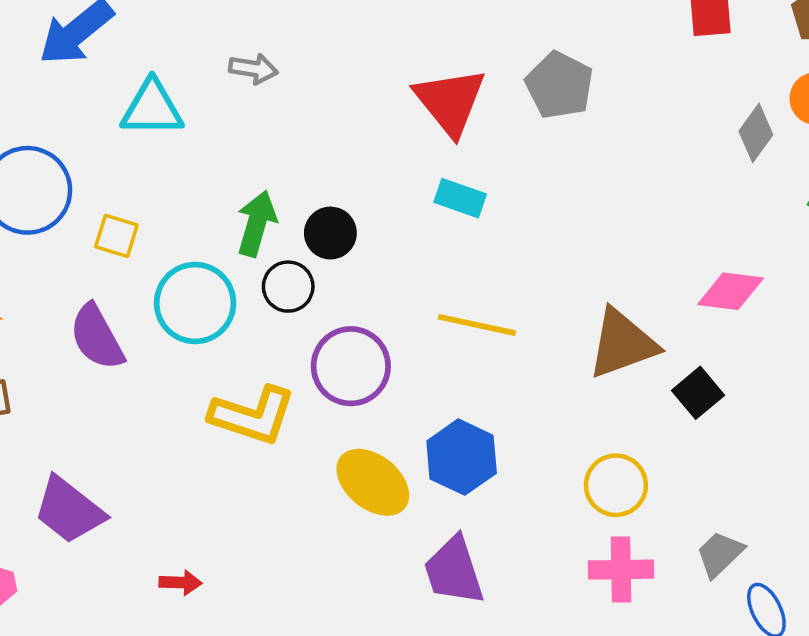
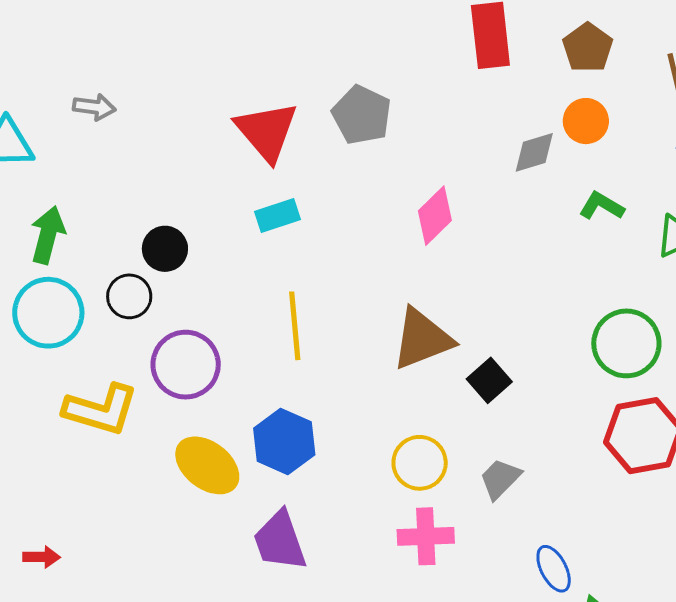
gray diamond: (756, 133) -> (534, 152), turned 39
cyan rectangle: (460, 198) -> (277, 216), turned -36
green arrow: (257, 224) -> (48, 235), moved
pink diamond: (731, 291) -> (435, 216), moved, turned -50
yellow line: (477, 325) -> (295, 326), turned 74
gray trapezoid: (720, 554) -> (500, 479), moved

